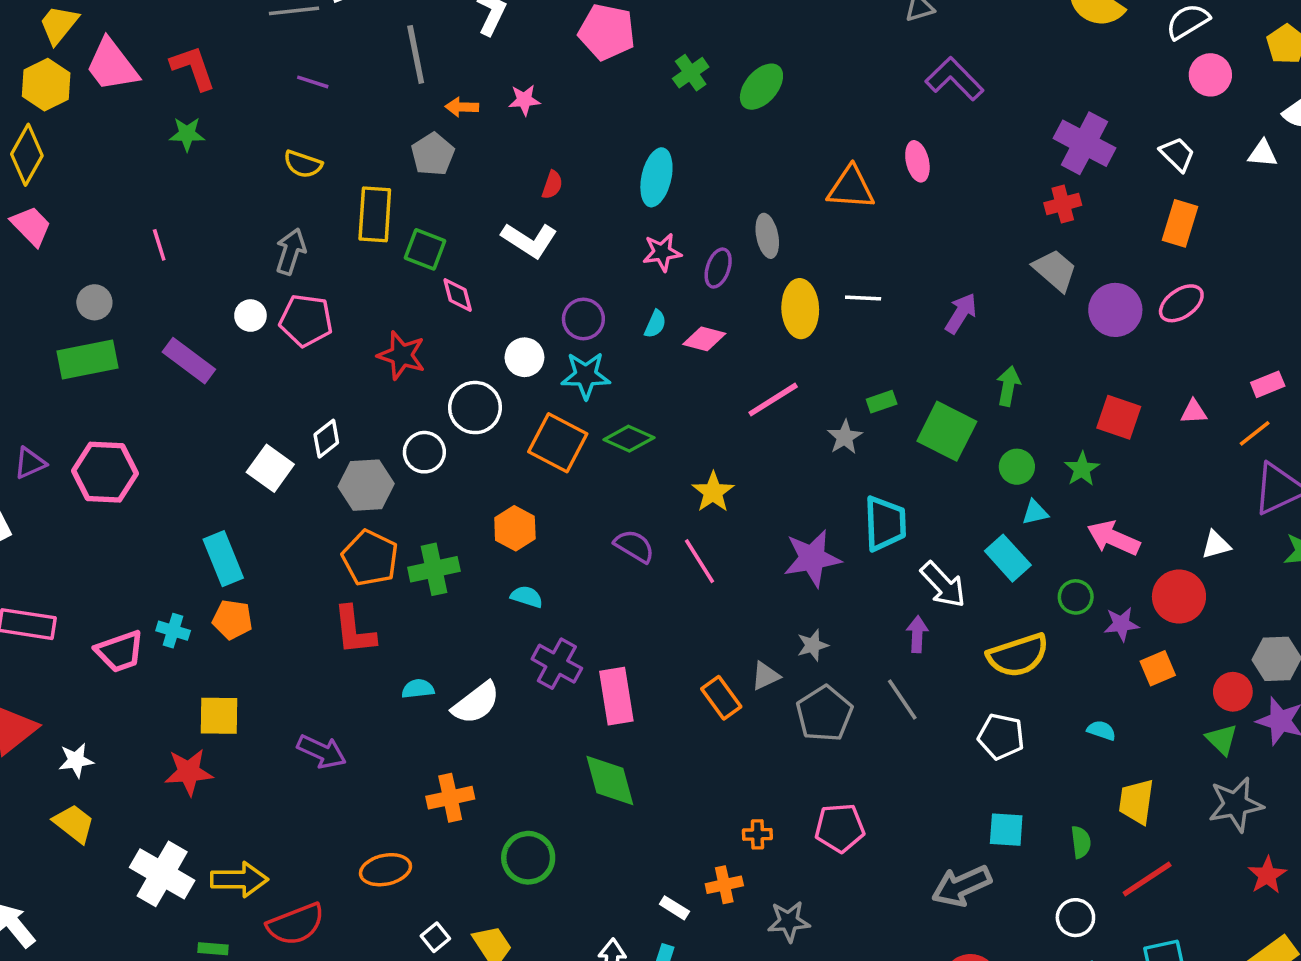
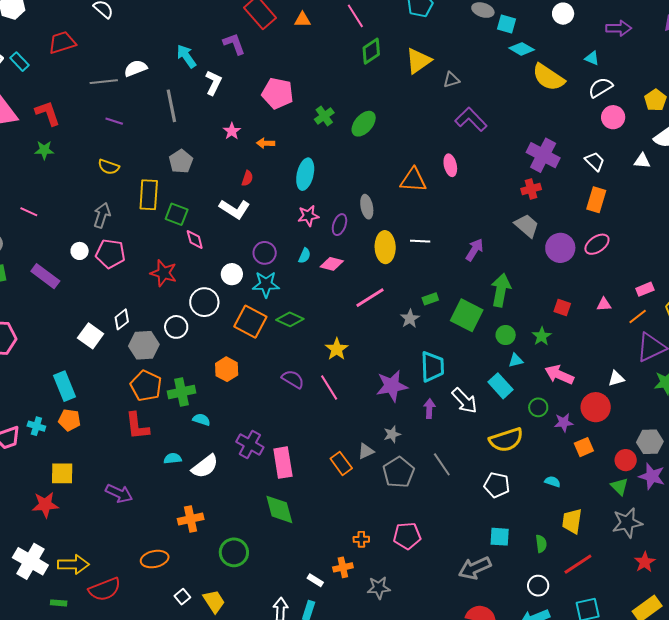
pink star: (524, 100) -> (232, 131), turned -30
orange arrow: (462, 107) -> (266, 143), moved
pink line: (159, 245) -> (29, 212), turned -48
green arrow: (1008, 386) -> (501, 290), size x1.5
red square: (1119, 417) -> (562, 308), size x0.7
cyan semicircle: (527, 597) -> (201, 420), moved
purple arrow: (917, 634) -> (429, 408), moved

